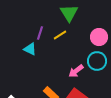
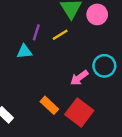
pink circle: (99, 37) -> (97, 14), moved
cyan triangle: (30, 49) -> (24, 52), turned -32

